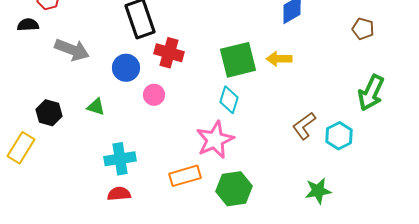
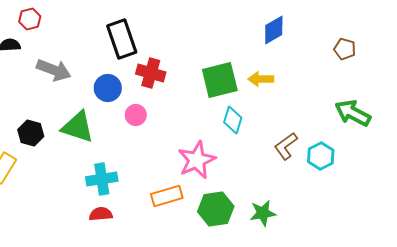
green arrow: (371, 93) -> (353, 113), turned 93
cyan diamond: (229, 100) -> (233, 120), moved
green triangle: (96, 107) -> (78, 127), size x1.8
green star: (318, 191) -> (263, 213), moved

